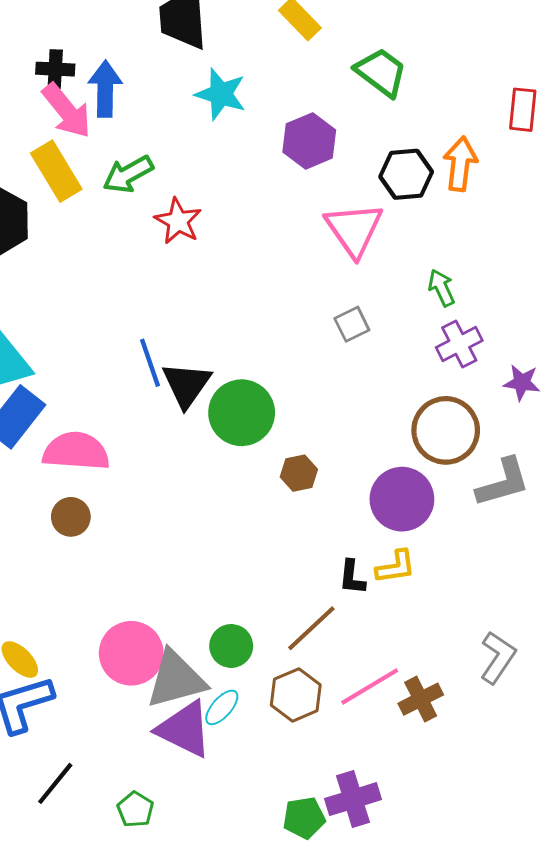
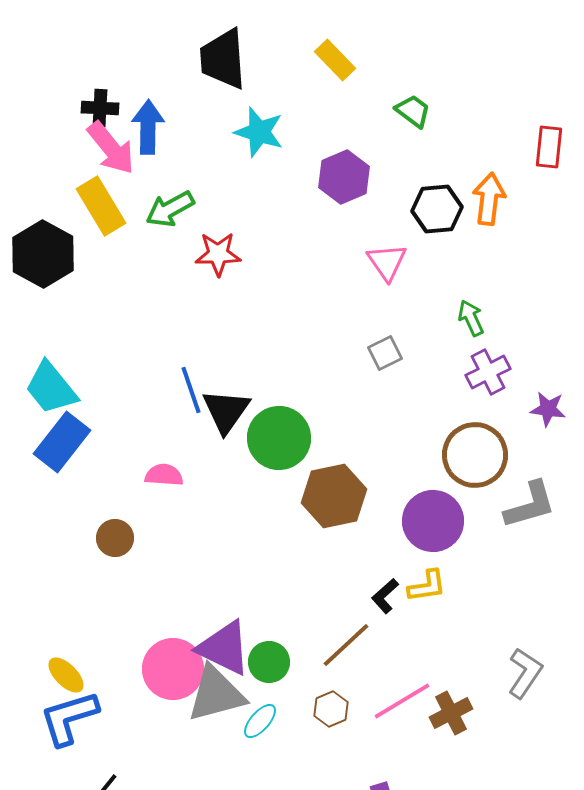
green trapezoid: (381, 72) -> (413, 111), size x0.7
red star: (178, 221) -> (218, 254), turned -30
pink triangle: (354, 229) -> (387, 262), size x0.7
pink semicircle: (76, 451) -> (164, 475), moved, size x0.6
brown hexagon: (299, 473) -> (334, 496), size x1.8
black L-shape: (352, 577) -> (385, 596), turned 42
brown hexagon: (296, 695) -> (331, 709), size x0.7
purple triangle: (184, 729) -> (224, 648), moved

